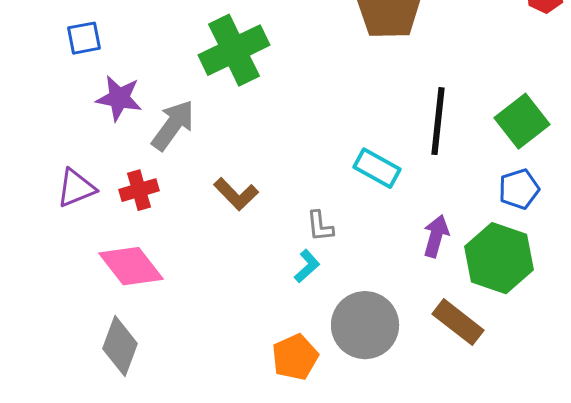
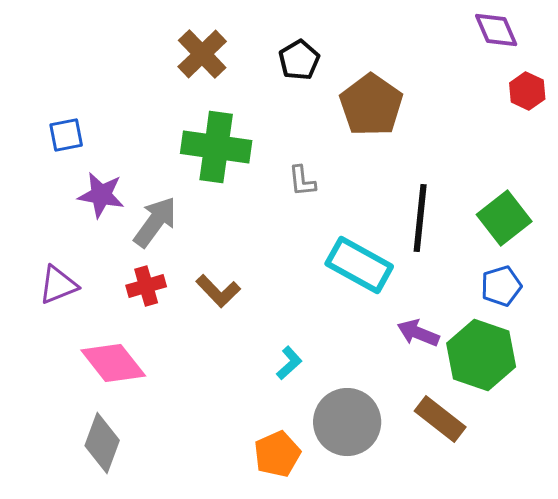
green cross: (234, 50) -> (216, 147), turned 34
cyan rectangle: (377, 168) -> (359, 265), size x1.4
red cross: (139, 190) -> (146, 286), moved
gray L-shape: (320, 226) -> (302, 181), moved
purple arrow: (436, 236) -> (418, 333), turned -84

